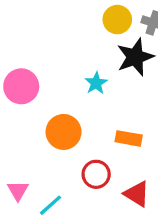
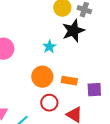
orange circle: (64, 132) -> (42, 77), moved

